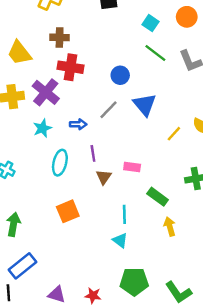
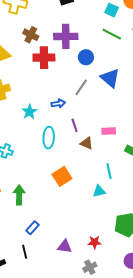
cyan square: (150, 23) -> (112, 10), moved
brown cross: (60, 37) -> (31, 35), turned 35
purple cross: (46, 92) -> (66, 36), moved, turned -30
brown triangle: (104, 177) -> (87, 143), turned -32
cyan triangle: (120, 240) -> (99, 191), moved, turned -40
blue rectangle: (23, 266) -> (32, 228), size x0.6

